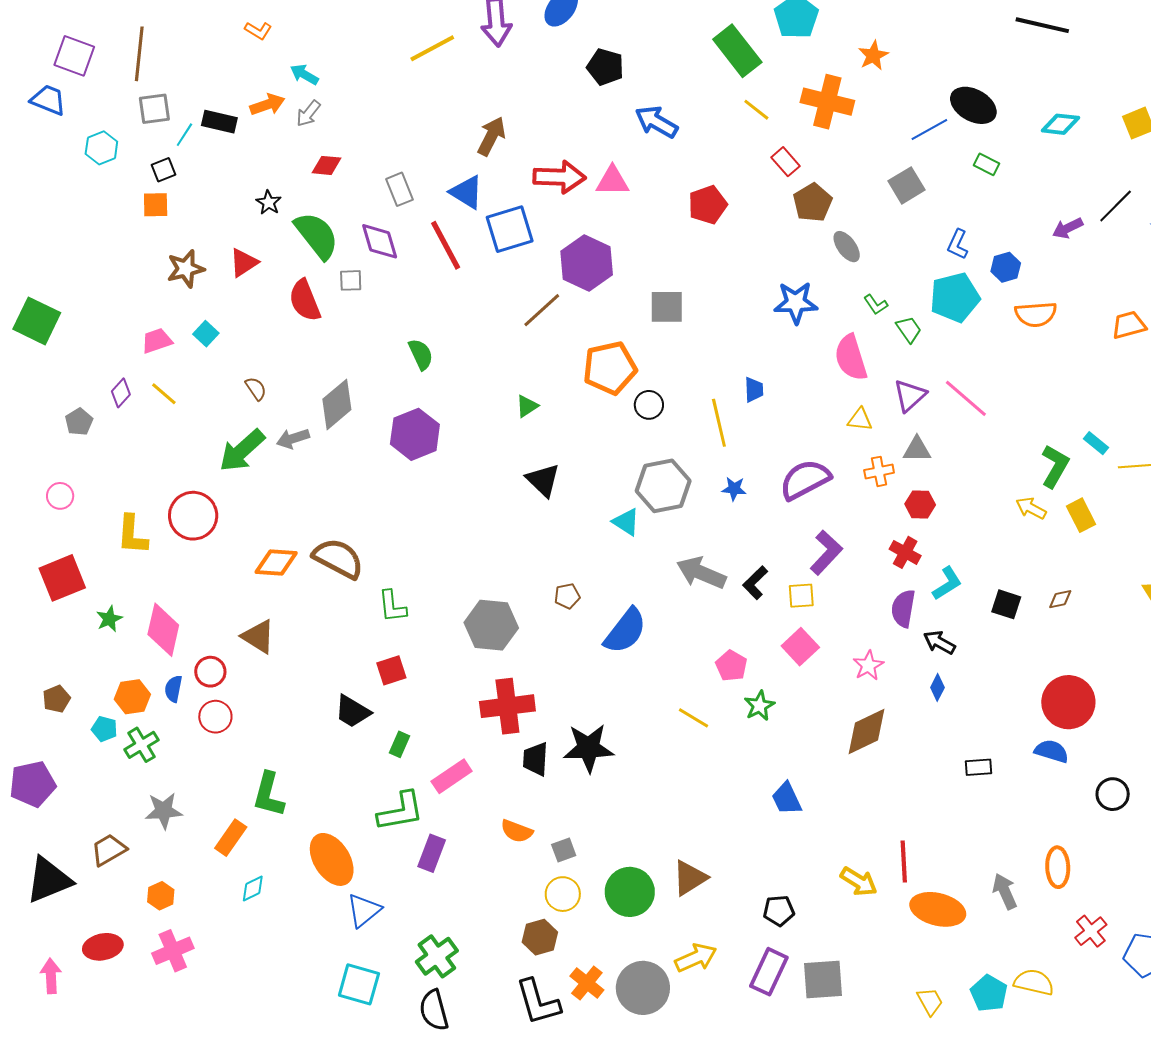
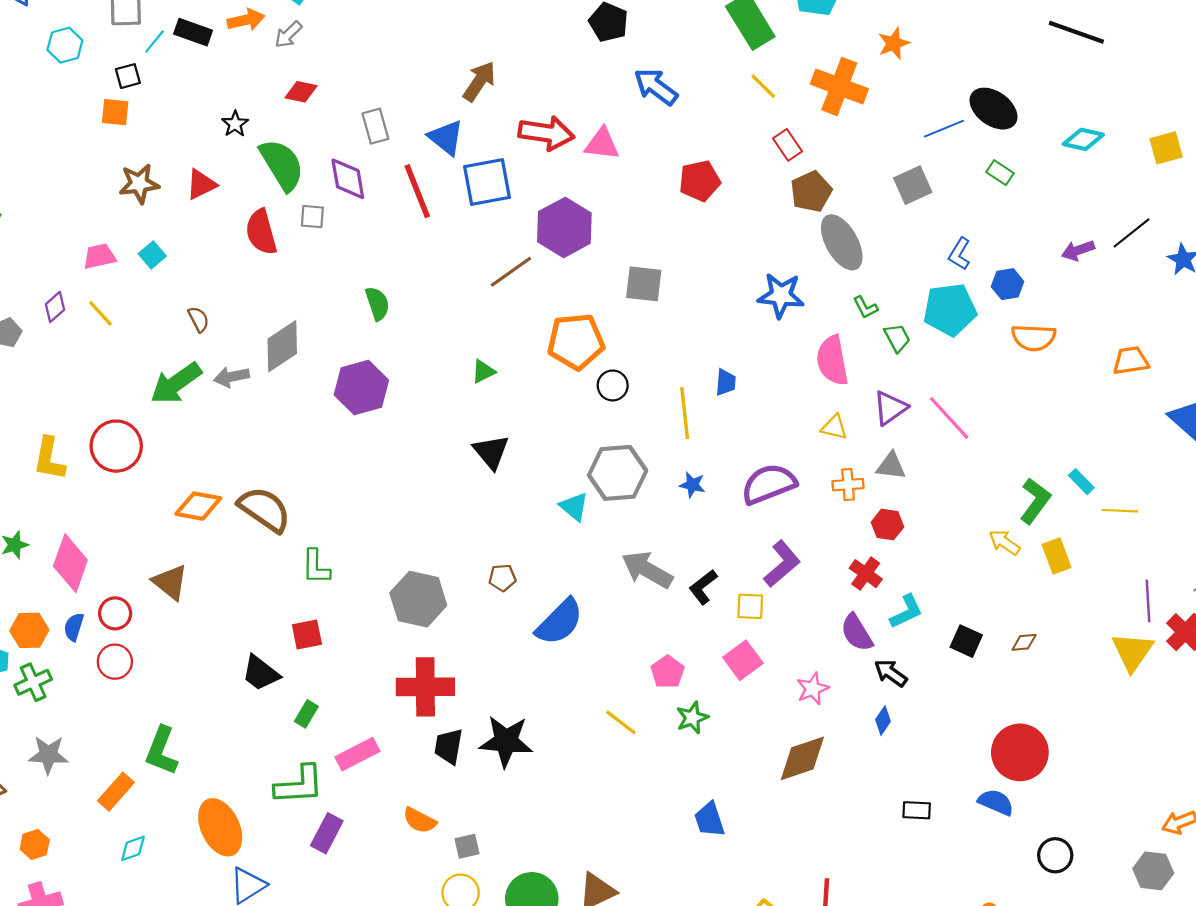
gray ellipse: (847, 247) -> (842, 242), size x1.6
purple semicircle: (903, 608) -> (857, 633), turned -48

